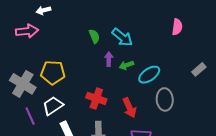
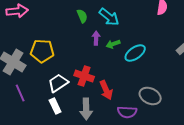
gray ellipse: (165, 99) -> (150, 96), moved, turned -60
white trapezoid: (53, 106) -> (58, 83), moved
red arrow: (129, 108) -> (106, 90), moved

